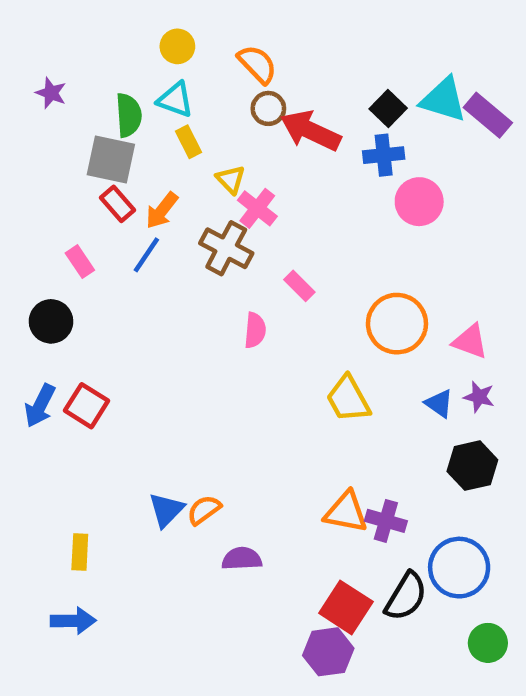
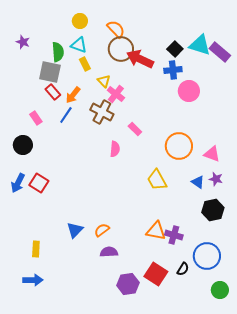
brown circle: (268, 108) -> (121, 49), size x1.6
orange semicircle: (204, 510) -> (102, 230), moved
black semicircle: (406, 596) -> (183, 269), size x0.6
purple hexagon: (328, 652) -> (128, 284), moved

